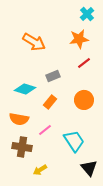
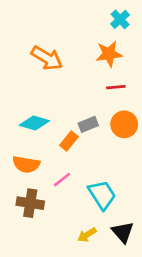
red line: (84, 63) -> (116, 87), turned 32
gray rectangle: (53, 76) -> (88, 124), moved
orange circle: (84, 100) -> (124, 124), moved
yellow arrow: (40, 170) -> (87, 235), moved

